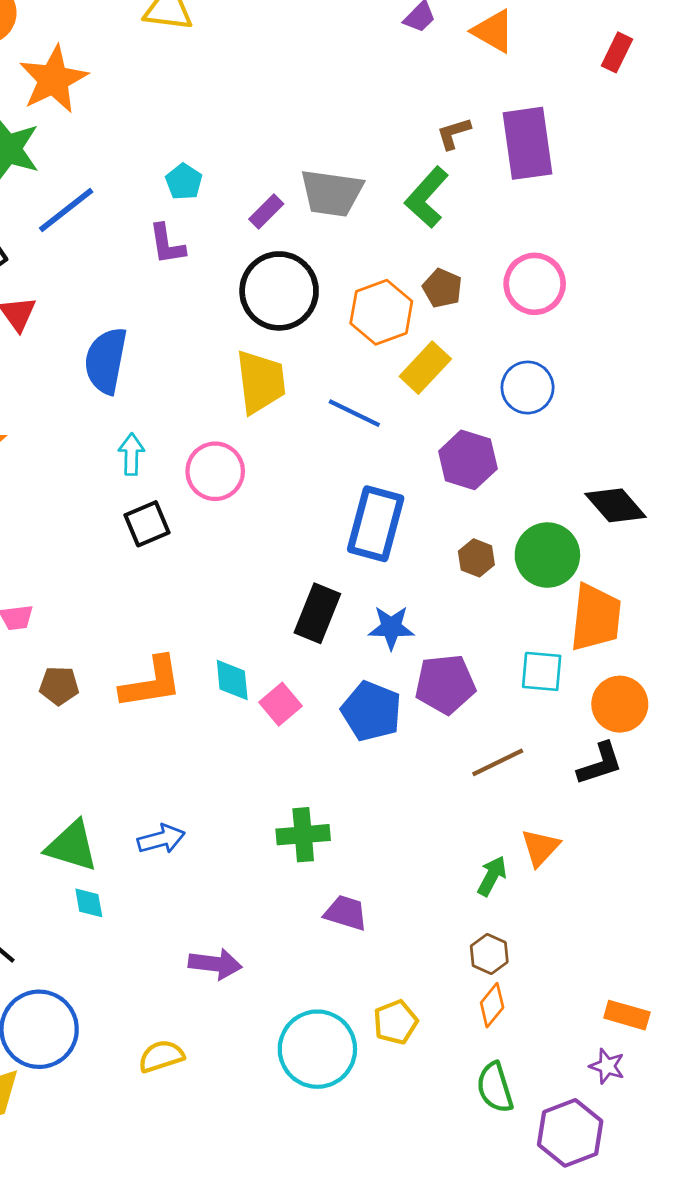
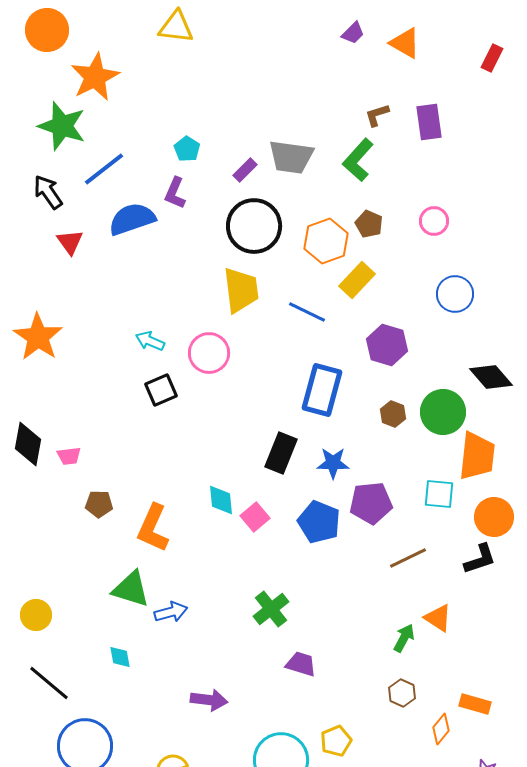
purple rectangle: (528, 143) -> (429, 122), size x0.7
purple L-shape: (167, 244) -> (175, 193), turned 32
pink circle: (535, 284) -> (434, 221), size x0.7
blue semicircle: (106, 361) -> (132, 219), moved, turned 60
blue circle: (528, 388) -> (455, 294), moved
cyan arrow: (131, 454) -> (150, 341), turned -68
orange L-shape: (151, 683) -> (153, 528), moved, turned 123
green cross: (303, 835) -> (271, 609), turned -33
green triangle: (72, 846) -> (131, 589), moved
orange triangle: (540, 848) -> (438, 618), turned -40
orange diamond: (492, 1005) -> (441, 729), moved
orange rectangle: (627, 1015) -> (475, 704), moved

